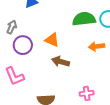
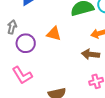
brown arrow: (61, 62) -> (91, 54), moved

